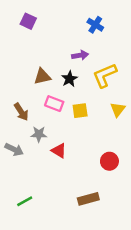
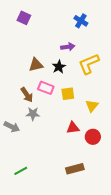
yellow triangle: (118, 109) -> (92, 106), moved
brown arrow: (21, 112) -> (27, 95), moved
red triangle: (59, 151) -> (73, 128), moved, turned -40

